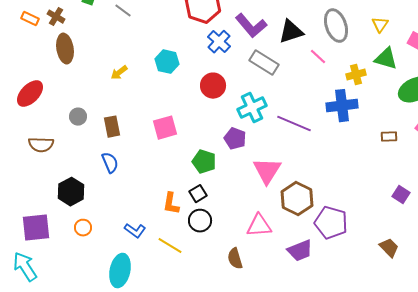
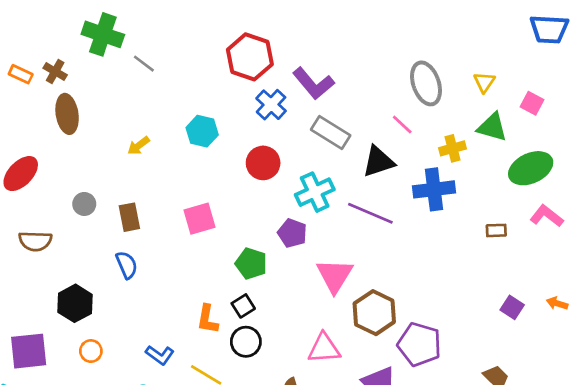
black triangle: (291, 32) -> (378, 162), moved

